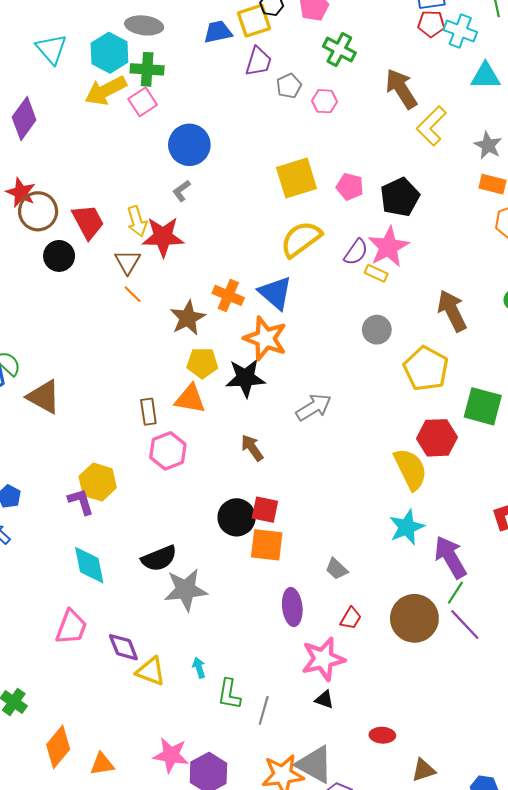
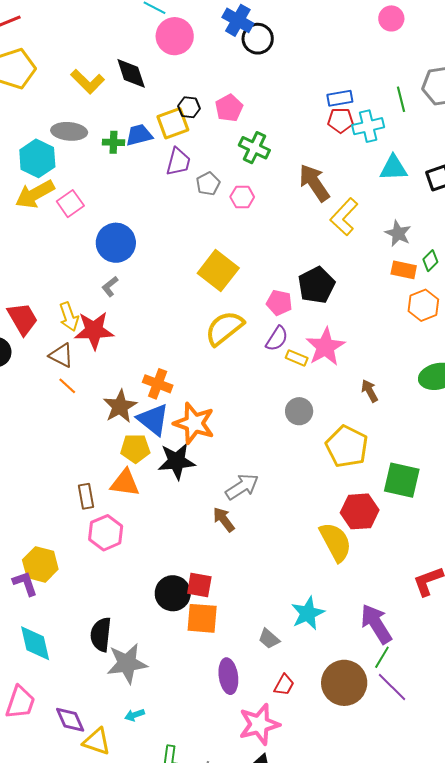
cyan cross: (460, 31) -> (368, 126), turned -32
green cross: (147, 69) -> (114, 142), moved, size x0.7
yellow square: (297, 178) -> (218, 271), turned -33
pink pentagon: (350, 187) -> (279, 303), moved
pink star: (388, 247) -> (325, 347), moved
brown triangle: (128, 262) -> (61, 355), turned -32
blue triangle: (275, 293) -> (153, 420), moved
brown arrow: (452, 311) -> (370, 391), size x0.6
brown arrow: (252, 448) -> (224, 519), moved
cyan star: (407, 527) -> (308, 613), moved
black semicircle: (159, 558) -> (101, 635), turned 120
cyan arrow: (199, 668) -> (135, 715), moved, turned -90

